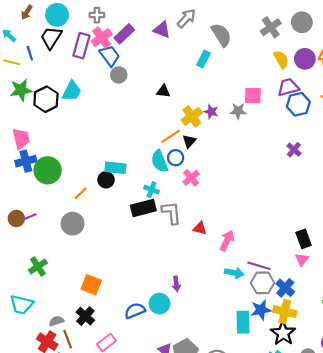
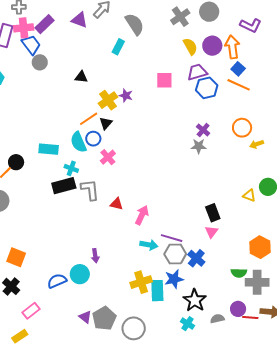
pink cross: (102, 38) -> (24, 28), turned 30
gray star: (238, 111) -> (199, 146), moved
cyan rectangle: (115, 168) -> (49, 149), moved
black circle: (106, 180) -> (16, 162), moved
yellow cross: (285, 312) -> (141, 282), moved, turned -30

